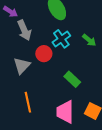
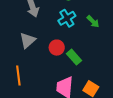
red circle: (44, 54) -> (57, 48), moved
orange line: (28, 102) -> (18, 76), moved

